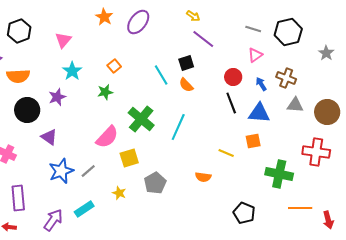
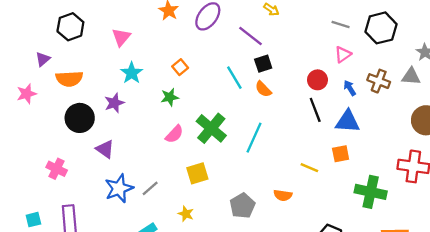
purple line: (203, 39) -> (251, 36), moved
gray triangle: (295, 105) -> (411, 76), moved
pink semicircle: (107, 137) -> (174, 134), moved, size x0.7
gray pentagon: (155, 183) -> (242, 206), moved

